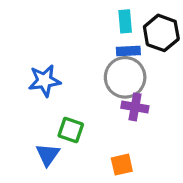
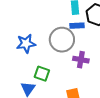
gray circle: (125, 77) -> (62, 40), moved

